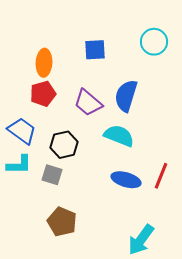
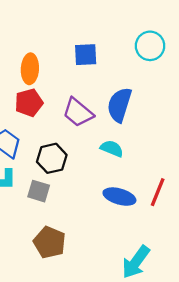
cyan semicircle: (119, 136) -> (112, 149), size x0.7

